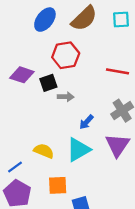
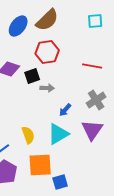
brown semicircle: (84, 18) -> (47, 20), moved
blue ellipse: (45, 20) -> (18, 26), moved
yellow semicircle: (44, 151) -> (28, 135), turned 48
orange square: (58, 185) -> (40, 165), size x1.4

